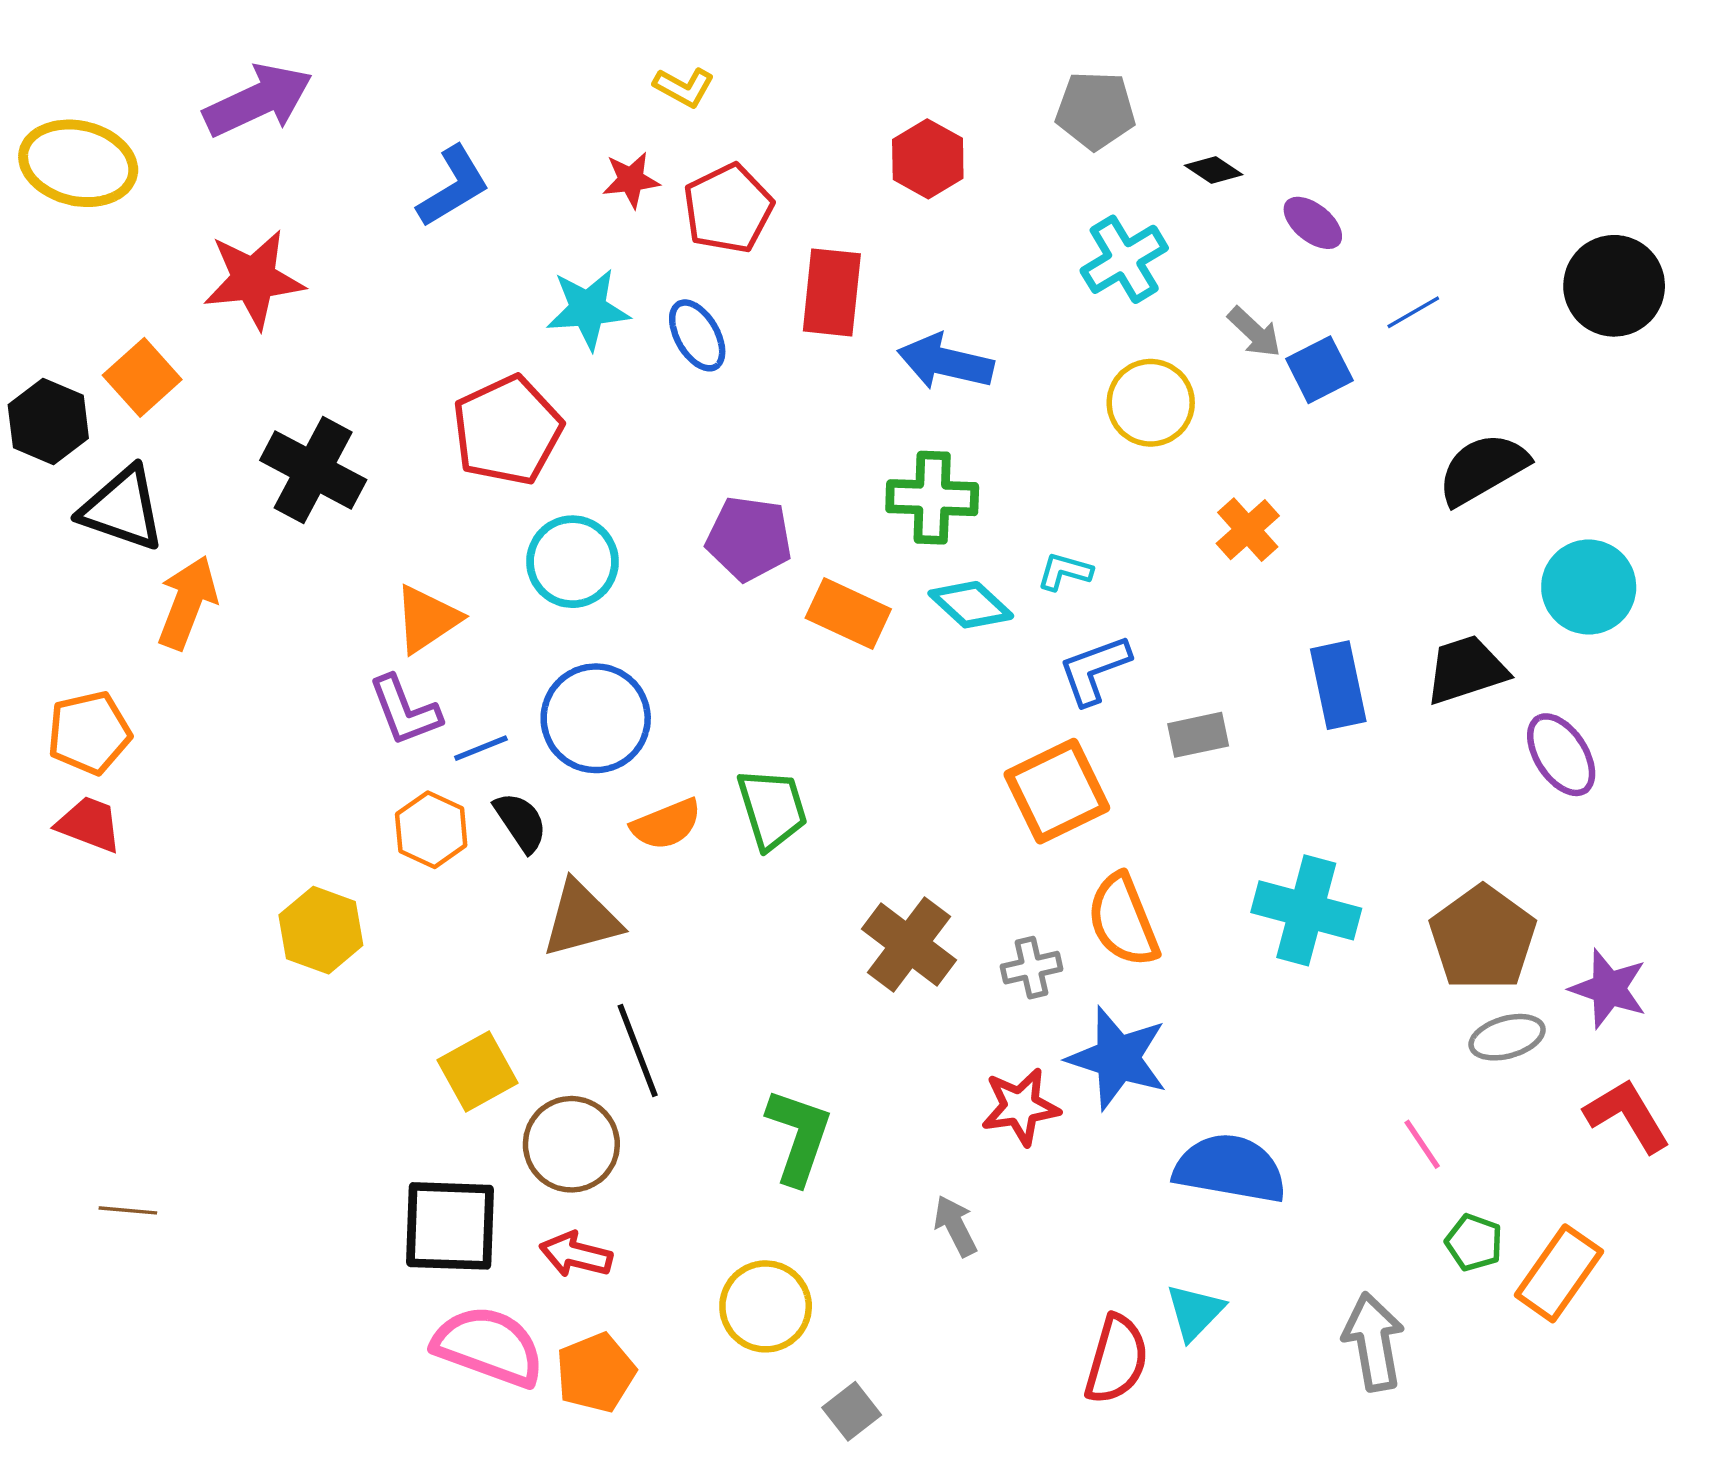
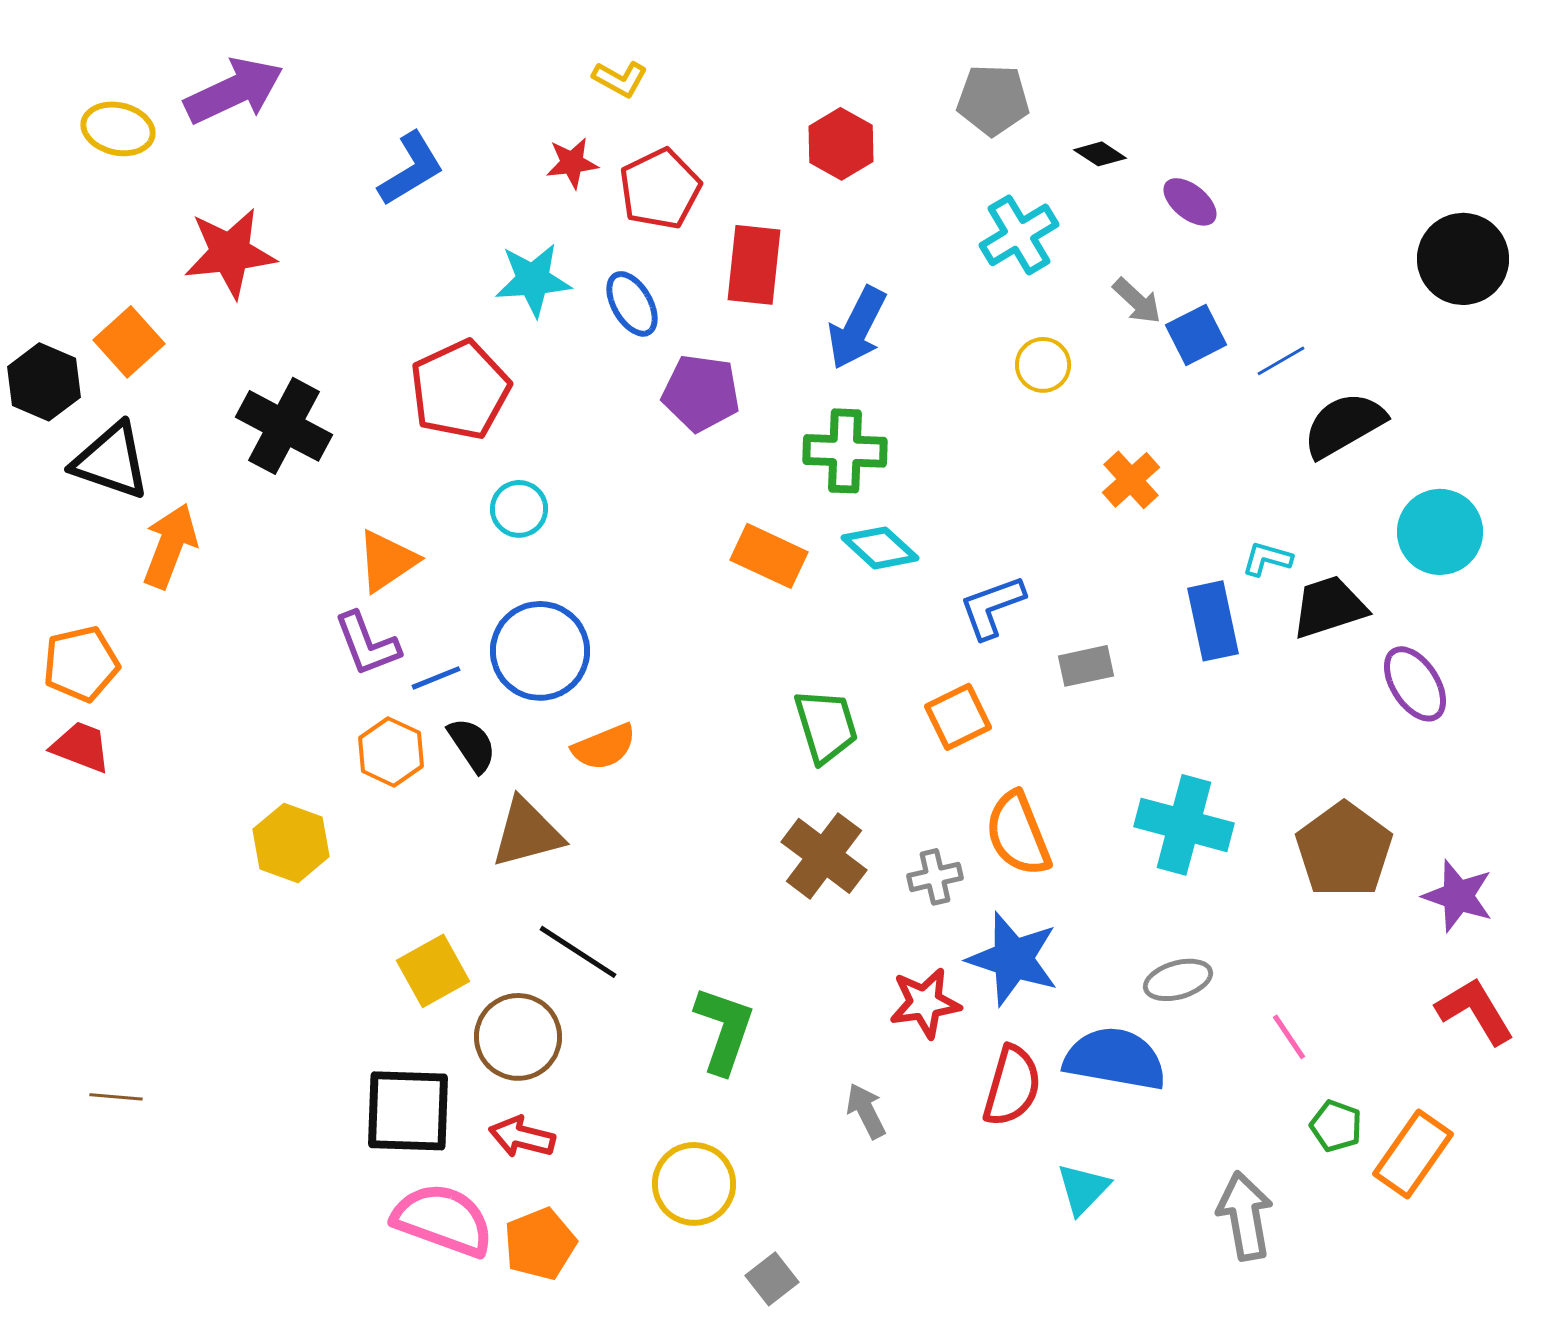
yellow ellipse: (78, 163) -> (118, 129), moved, size x0.7
blue line: (1413, 312) -> (1281, 361), moved
blue arrow: (945, 362) -> (857, 328), turned -76
yellow circle: (1151, 403) -> (1043, 365), size x0.7
purple pentagon: (749, 538) -> (701, 393), moved
cyan circle: (572, 562) -> (519, 509), size x0.7
cyan L-shape: (1065, 572) -> (1267, 559), moved
orange square: (1057, 791) -> (958, 717), size x0.7
green trapezoid: (772, 809) -> (826, 726), moved
gray ellipse: (1507, 1037) -> (1178, 980), moved
black line: (638, 1050) -> (578, 952), turned -36
red semicircle: (1116, 1359) -> (1012, 1086), moved

